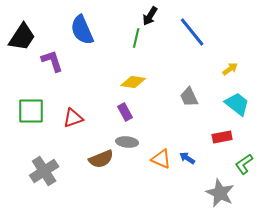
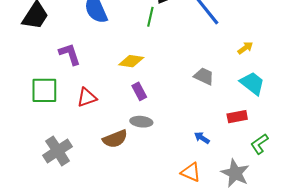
purple L-shape: (52, 61) -> (70, 54), moved
yellow diamond: (133, 82) -> (131, 61), moved
gray trapezoid: (189, 97) -> (204, 76), turned 140
orange triangle: (161, 159) -> (191, 172), moved

